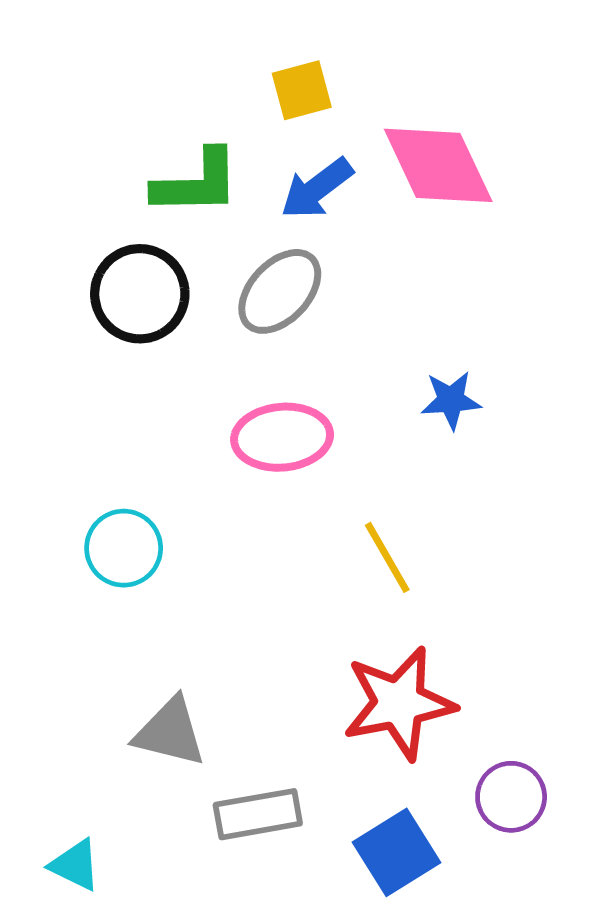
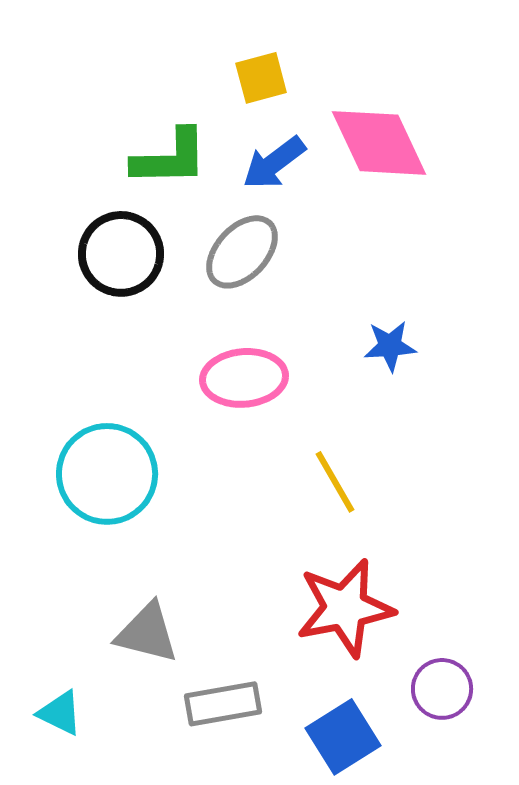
cyan circle: (124, 548) -> (107, 474), size x1.5
cyan triangle: (75, 865) -> (60, 713), moved

